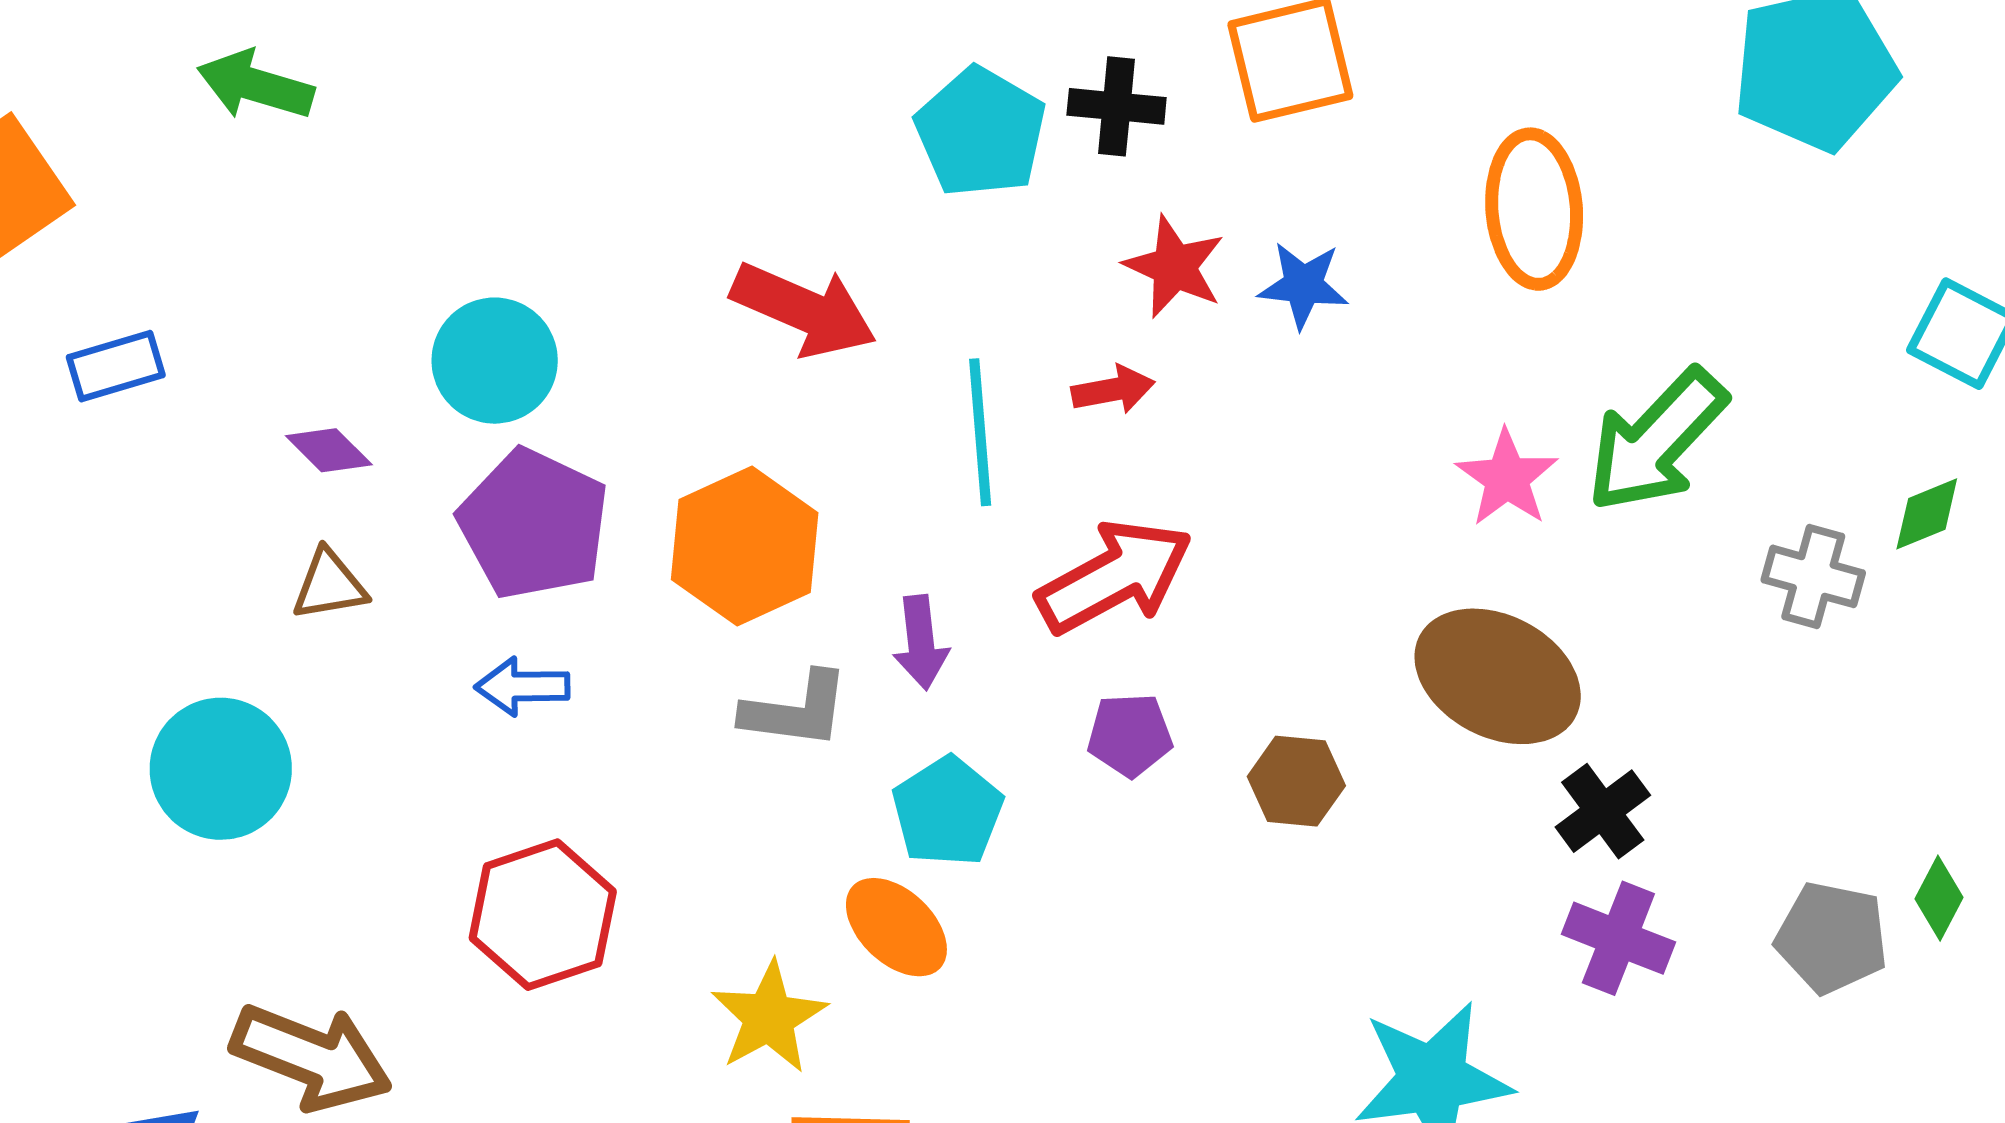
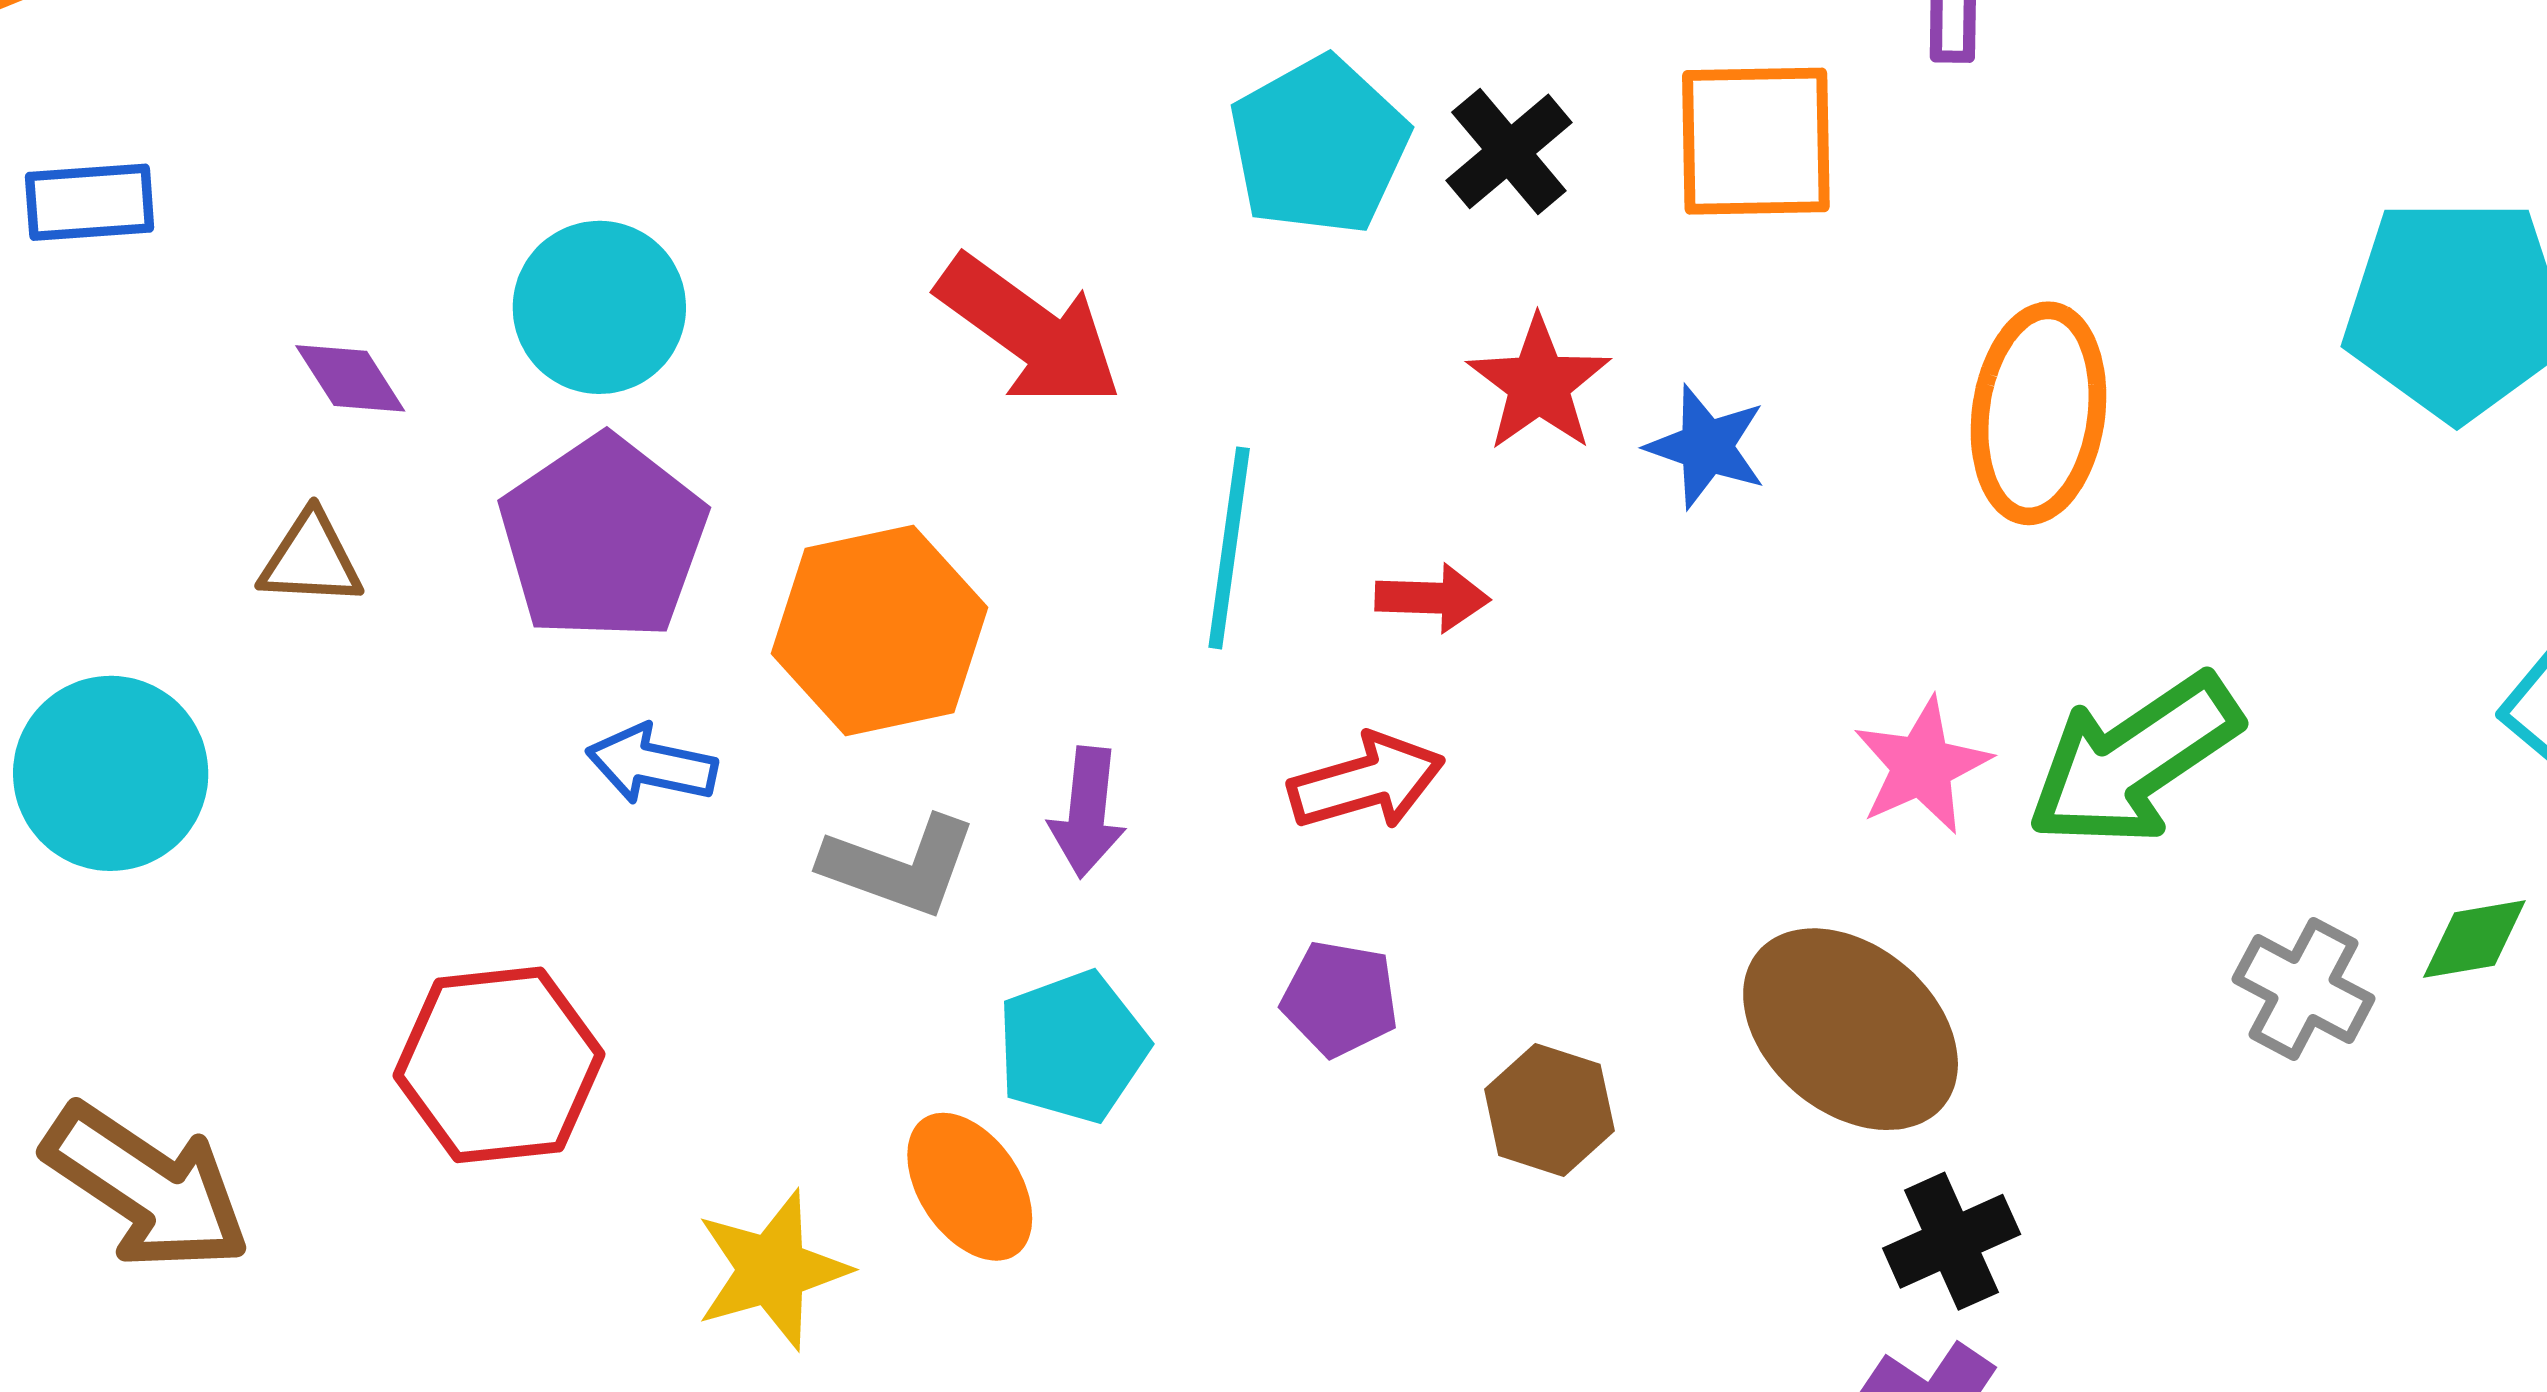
black cross: (1117, 106) -> (1509, 151), turned 32
red arrow: (1113, 390) -> (1432, 598), moved
red arrow: (1115, 577) -> (1367, 782), size x0.7
blue arrow: (522, 687) -> (652, 764), moved

